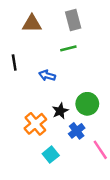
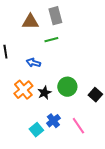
brown triangle: (32, 24) -> (30, 22), moved
orange cross: (35, 124) -> (23, 90), moved
blue cross: (77, 131) -> (53, 121), moved

